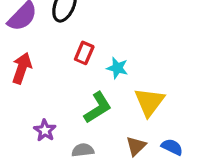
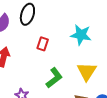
cyan star: (117, 68) -> (81, 35), moved, size x1.5

